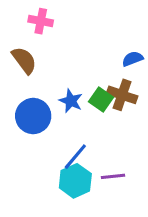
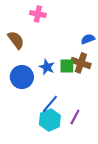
pink cross: (41, 21) -> (38, 14), moved
green square: (101, 99) -> (67, 66), turned -35
purple line: (113, 176) -> (75, 117), turned -56

